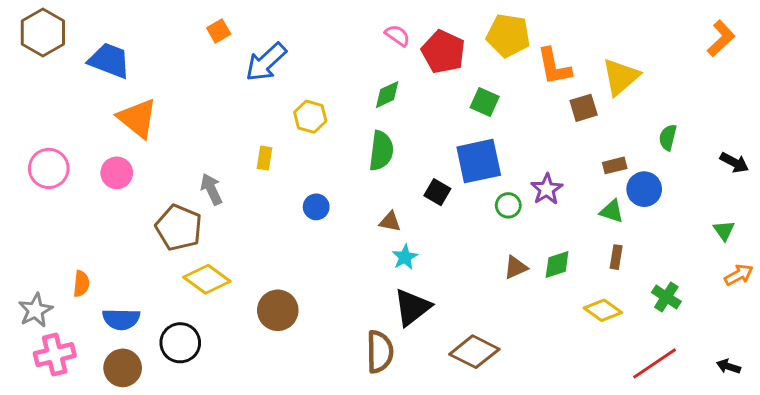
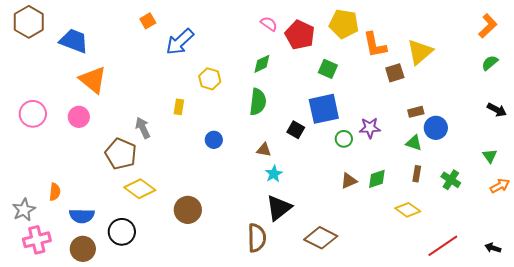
green semicircle: (668, 137) -> (490, 63), moved, turned 36
purple star: (547, 189) -> (370, 128), turned 30
green cross: (666, 297) -> (451, 180), moved

